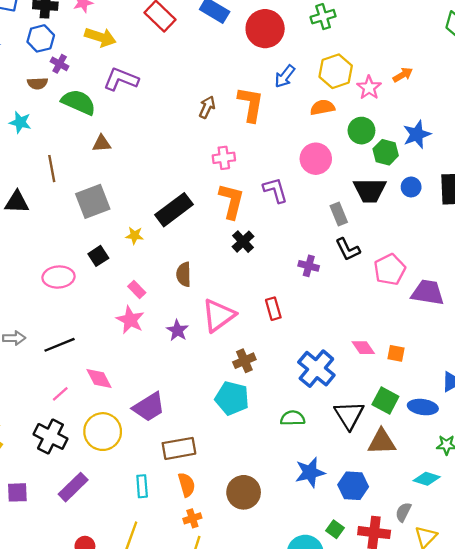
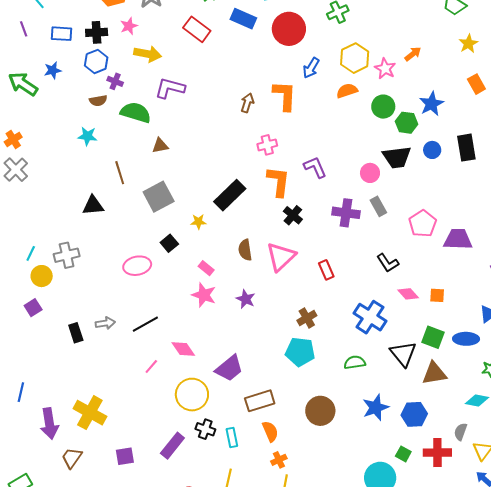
pink circle: (316, 159) -> (370, 173), moved, size x0.7
gray rectangle: (339, 214) -> (378, 206), moved
black L-shape: (348, 249) -> (388, 263), moved
purple cross: (309, 266) -> (346, 213), moved, size x1.5
pink triangle: (218, 315) -> (281, 257), moved
black cross: (50, 436) -> (205, 429), moved, size x0.7
brown circle: (244, 492) -> (320, 411), moved

